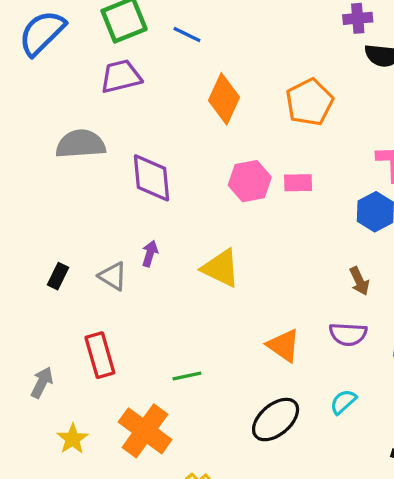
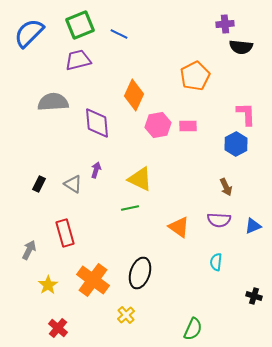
orange diamond: (224, 99) -> (134, 95), moved
green line: (187, 376) -> (130, 208), moved
cyan semicircle: (343, 402) -> (216, 262), turned -42
black ellipse: (276, 420) -> (140, 273), moved, turned -32

